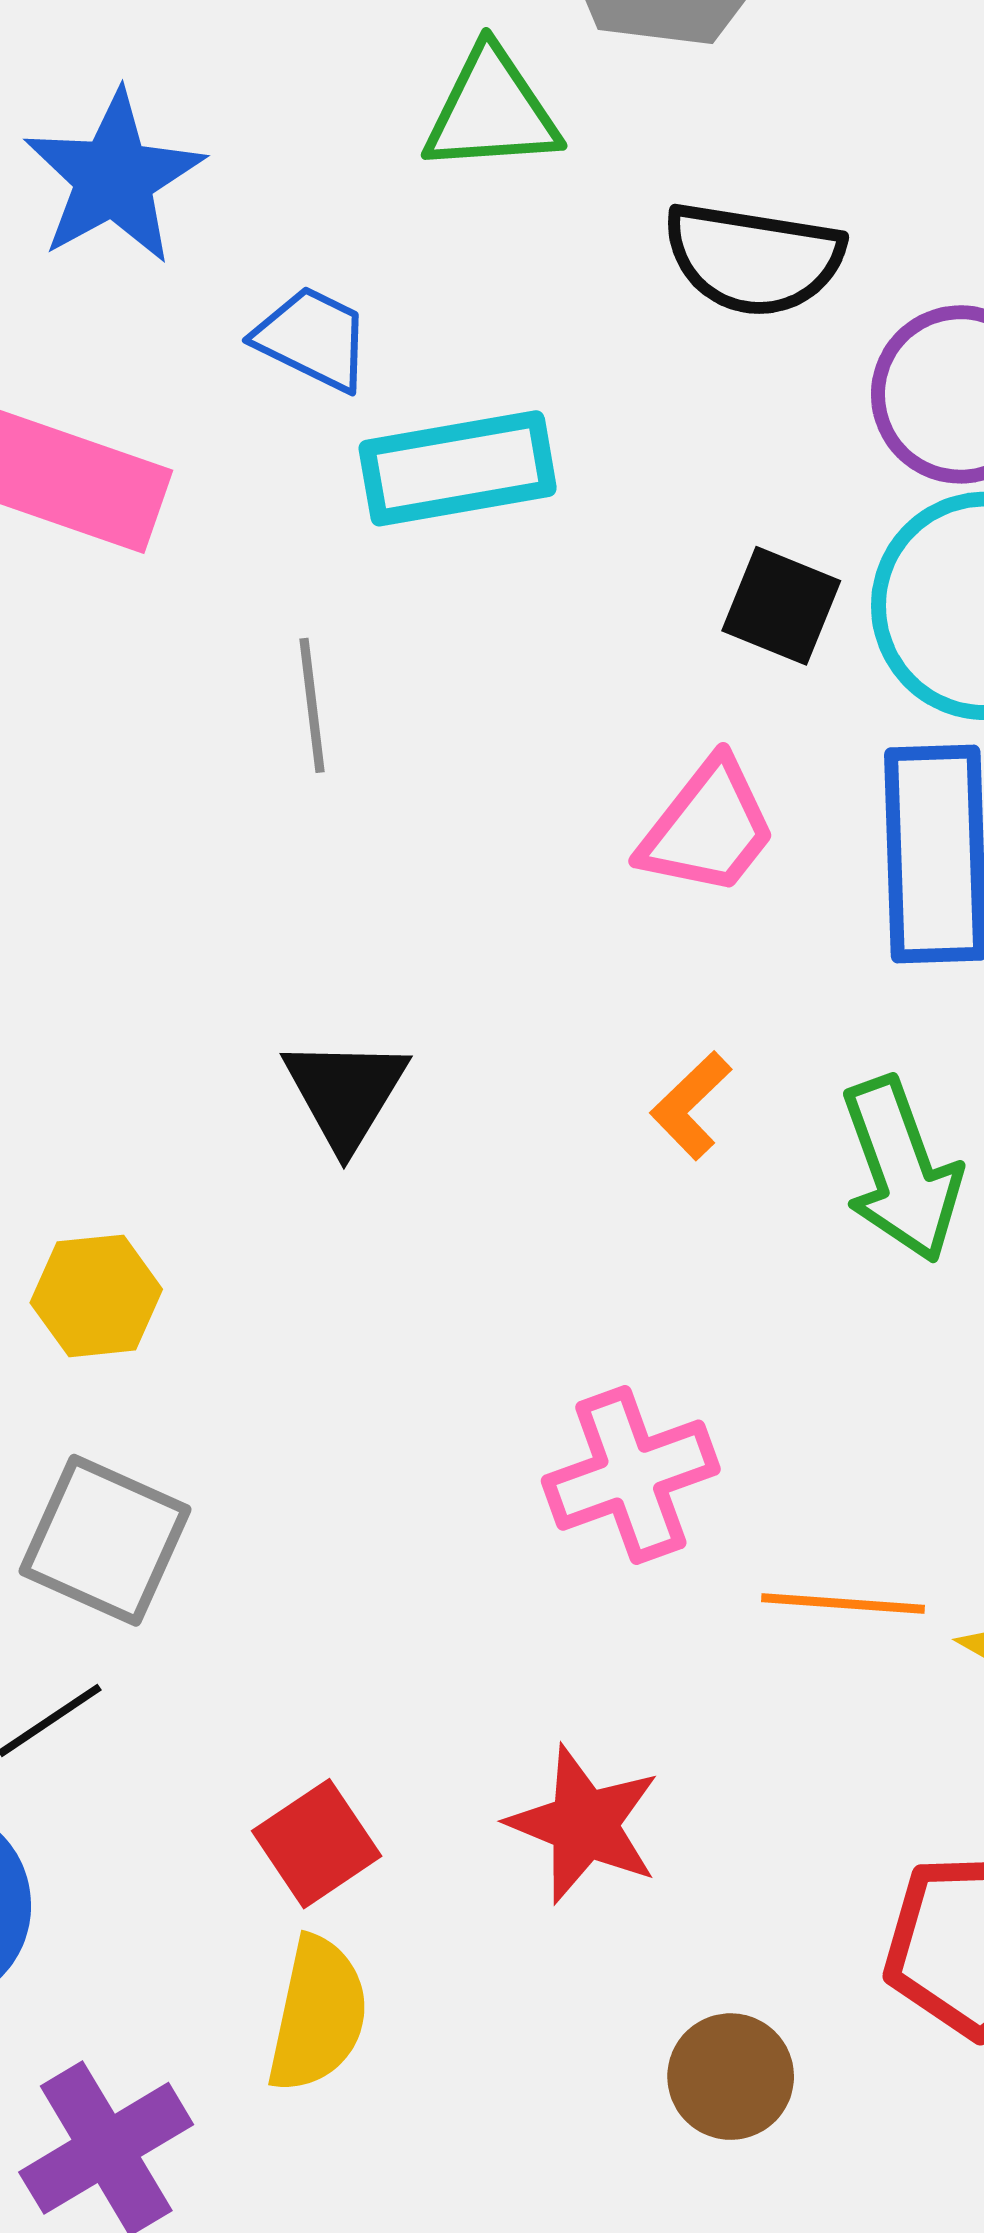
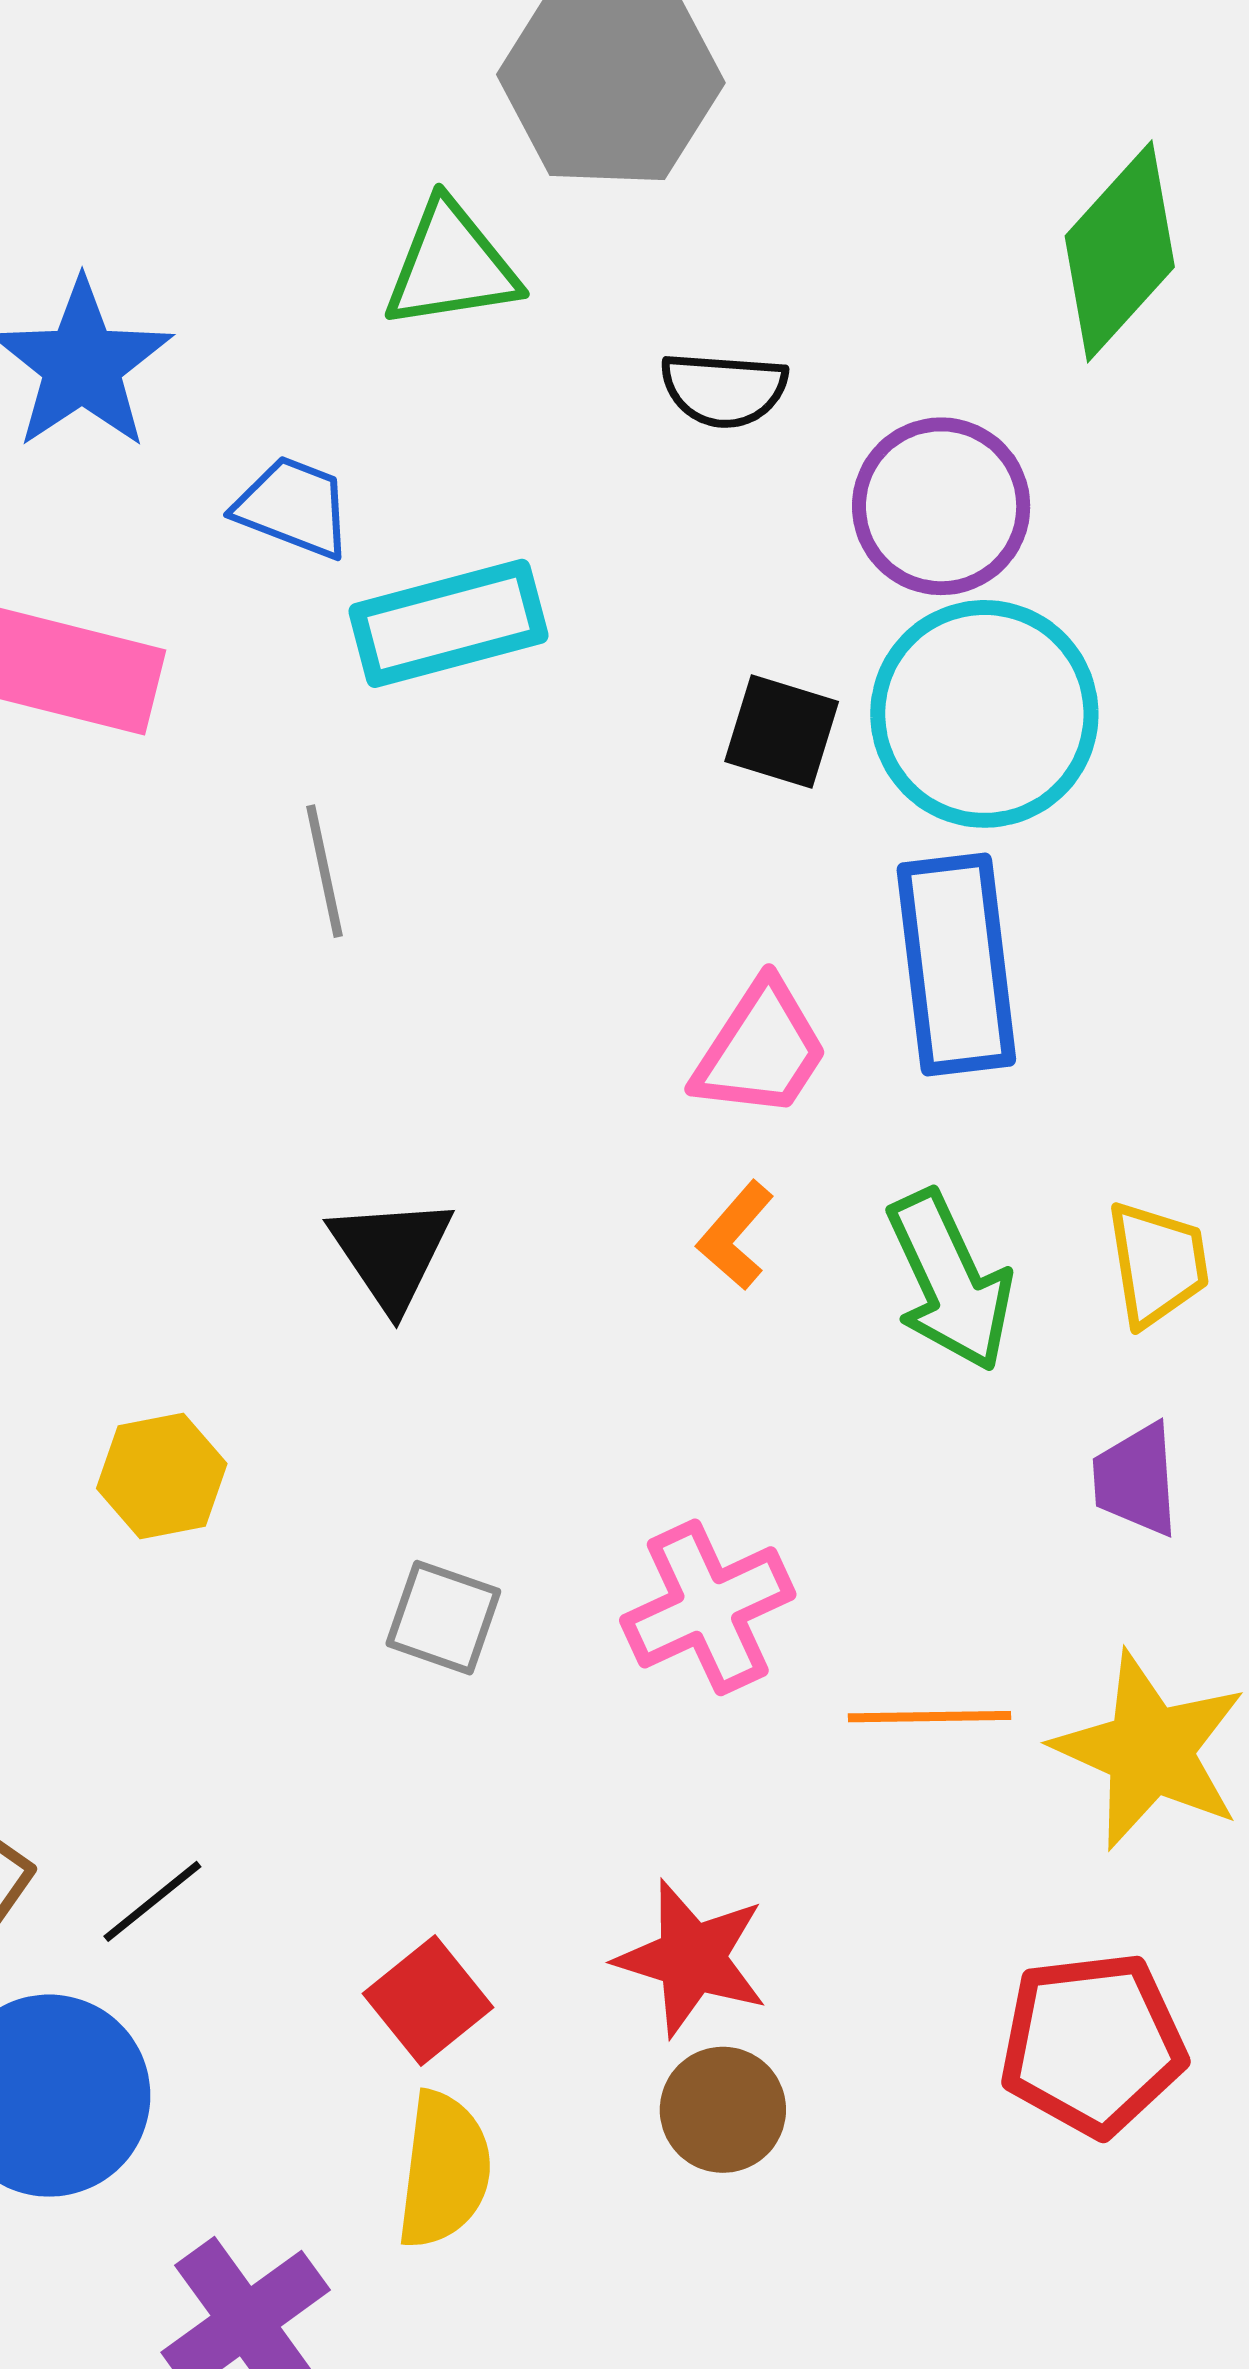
black semicircle: (753, 259) -> (724, 389), size x0.7
pink trapezoid: (708, 828) -> (761, 1050), moved
gray square: (105, 1540) -> (443, 1618), moved, size x0.7
brown circle: (731, 2077) -> (723, 2110), moved

